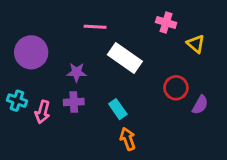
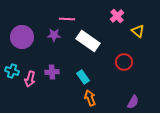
pink cross: (166, 23) -> (117, 16), turned 32
purple star: (77, 72) -> (54, 35), moved
purple semicircle: (200, 105) -> (133, 102), moved

